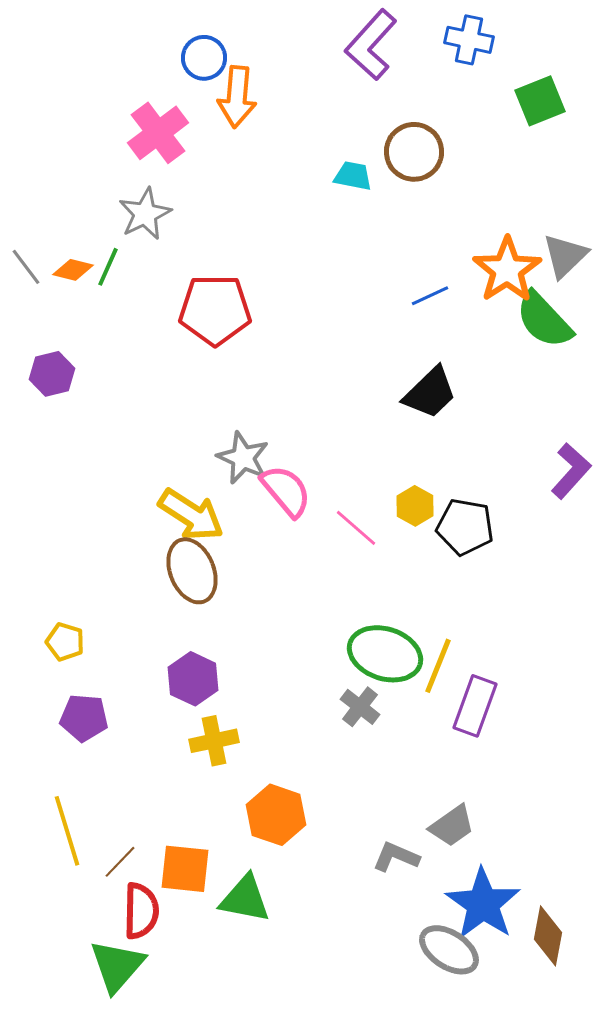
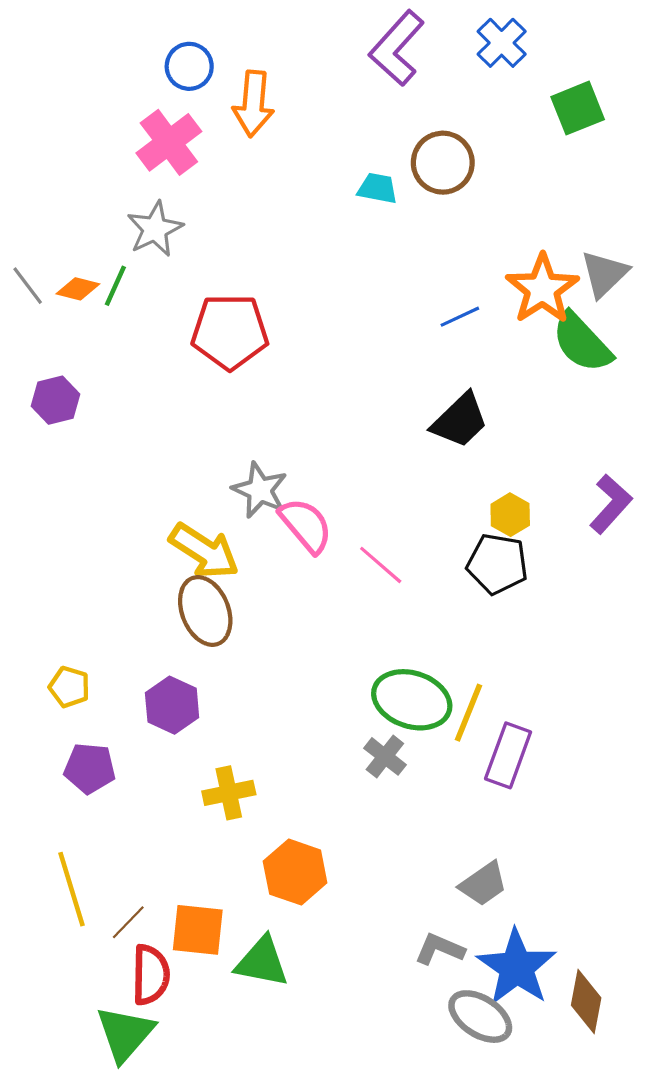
blue cross: (469, 40) -> (502, 43), turned 33
blue circle: (204, 58) -> (189, 66), moved
yellow hexagon: (415, 506) -> (510, 515), moved
purple hexagon: (193, 679) -> (172, 705), moved
gray L-shape: (396, 857) -> (440, 949), moved

